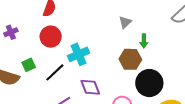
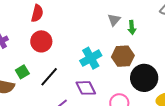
green arrow: (144, 41) -> (132, 27), moved
cyan cross: (79, 54) -> (91, 58), moved

